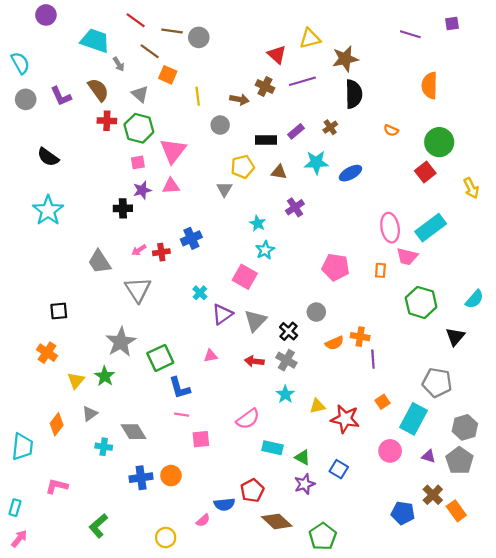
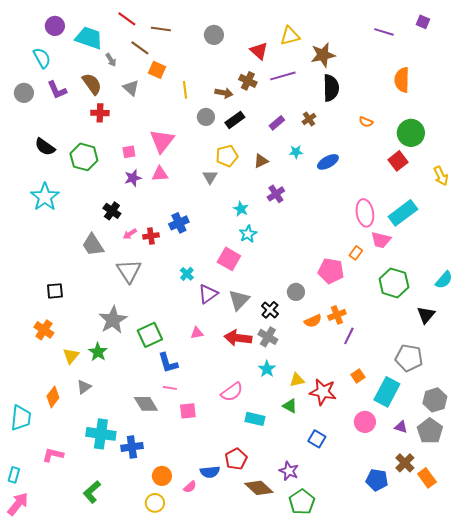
purple circle: (46, 15) -> (55, 26), moved
purple square: (452, 24) -> (423, 22), turned 32
gray circle: (199, 37) -> (214, 35), moved
cyan semicircle: (20, 63) -> (42, 58), moved
green hexagon: (139, 128) -> (84, 157), moved
black rectangle: (266, 140) -> (235, 120), moved, turned -36
cyan star: (316, 162) -> (296, 152), size x0.6
brown triangle: (279, 172) -> (261, 161), turned -35
black cross: (123, 208) -> (112, 211), moved, turned 36
pink pentagon: (336, 267) -> (331, 271), moved
orange rectangle: (380, 270) -> (356, 253), turned 32
orange cross: (360, 337) -> (337, 315), turned -30
purple line: (373, 359) -> (349, 336), turned 30
red arrow: (254, 361) -> (238, 338), size x1.5
gray diamond: (134, 432) -> (146, 404), moved
cyan cross: (104, 447) -> (101, 434), moved, size x1.8
green triangle: (302, 457) -> (290, 406), moved
orange circle: (171, 476) -> (162, 476), moved
purple star: (305, 484) -> (289, 471), moved, turned -30
pink arrow: (19, 539) -> (18, 504), size x1.4

